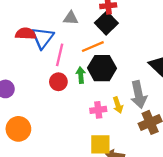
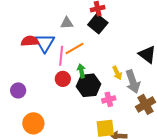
orange line: (93, 47) -> (74, 48), moved
black hexagon: (102, 68) -> (89, 85), moved
yellow arrow: (118, 105) -> (117, 73), moved
pink cross: (98, 110) -> (109, 99), moved

